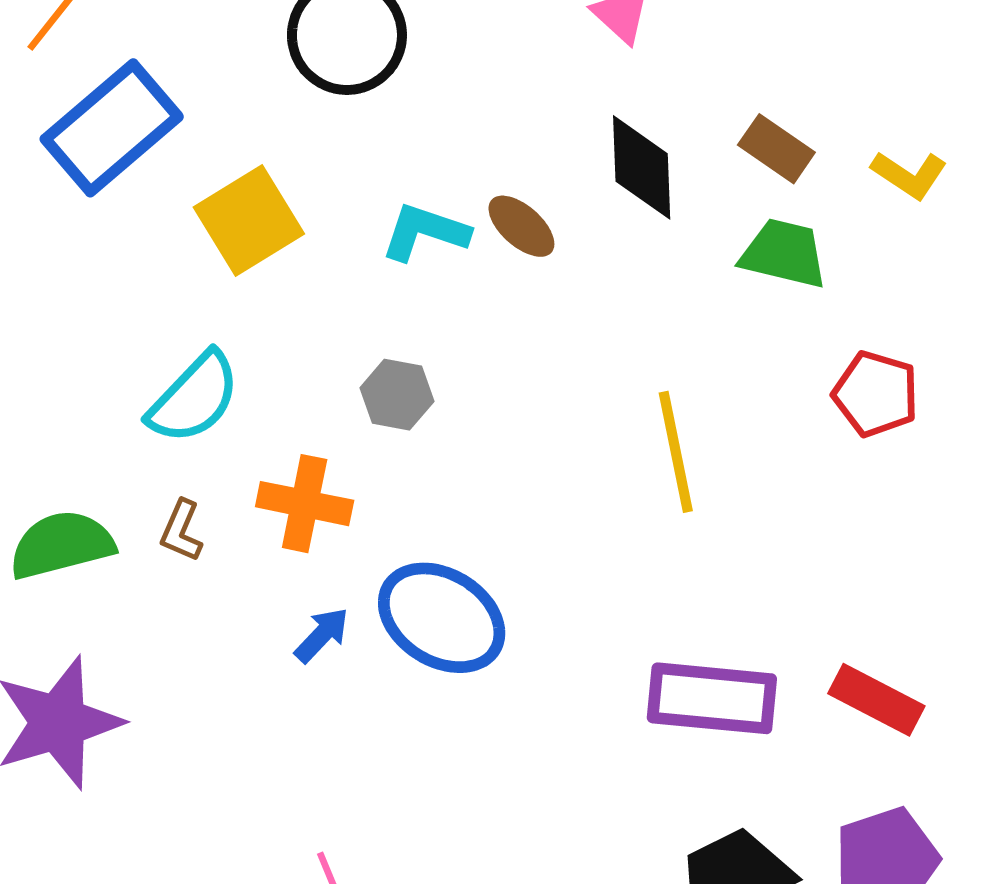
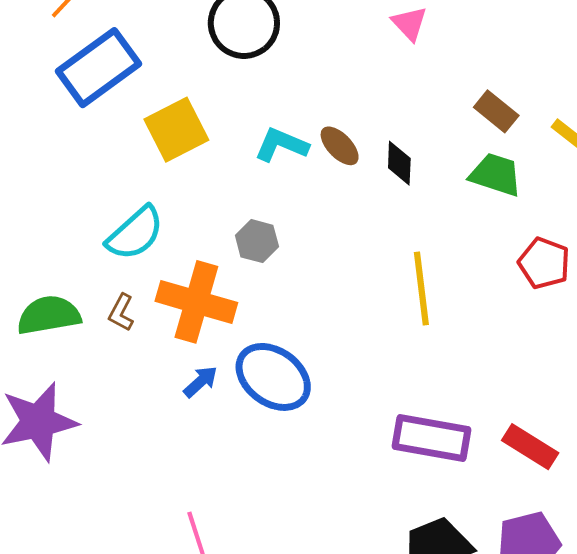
black diamond: (642, 167) -> (399, 163), moved, size x0.7
orange cross: (305, 504) -> (196, 302), size x1.4

